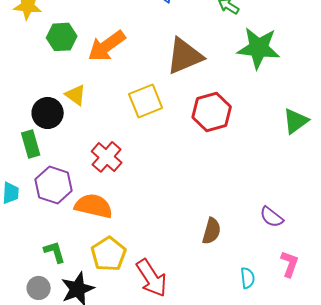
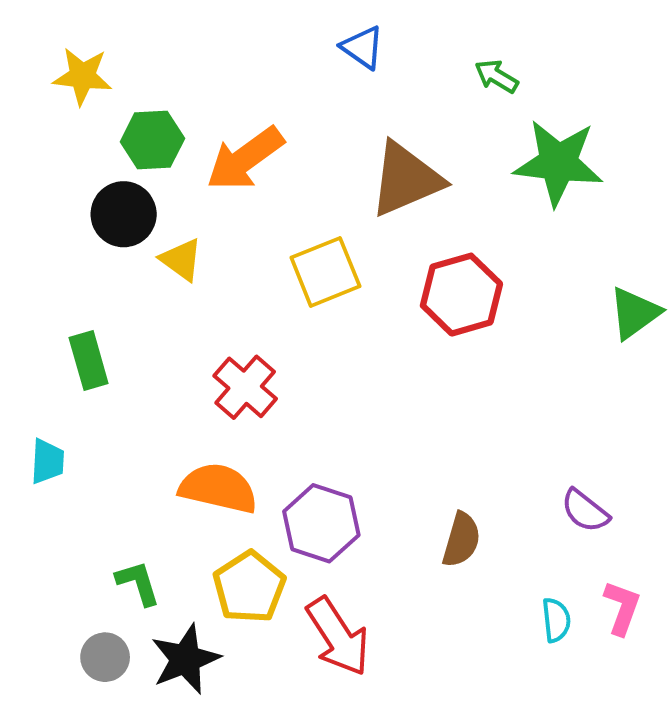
black circle: (48, 113) -> (124, 214), moved
purple hexagon: (54, 185) -> (321, 523), moved
cyan semicircle: (248, 278) -> (556, 620), moved

